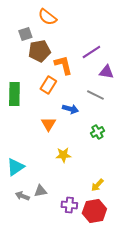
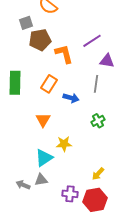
orange rectangle: (48, 85) -> (49, 84), moved
gray line: (95, 95) -> (96, 84), turned 72
orange triangle: (48, 124) -> (43, 120), moved
cyan triangle: (15, 167) -> (44, 158), moved

